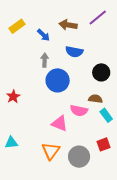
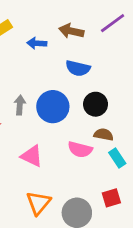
blue arrow: (43, 35) -> (37, 43), turned 136
gray arrow: (45, 60) -> (20, 105), moved
black circle: (101, 72) -> (96, 104), moved
pink triangle: (59, 123) -> (32, 156), moved

